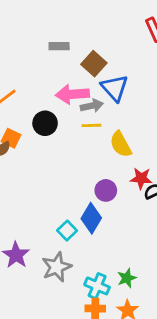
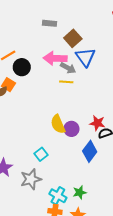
gray arrow: (92, 106) -> (68, 68), turned 35
black circle: (45, 123) -> (22, 67), moved
yellow semicircle: (121, 144) -> (58, 124), moved
blue diamond: (91, 218) -> (90, 151), moved

